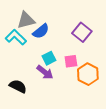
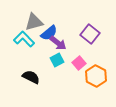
pink square: (71, 61) -> (79, 63), turned -32
purple arrow: (45, 72) -> (58, 43), moved
black semicircle: (18, 86) -> (31, 77), moved

